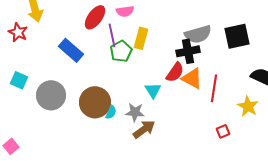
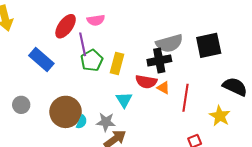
yellow rectangle: (141, 38) -> (117, 64), moved
red semicircle: (175, 72) -> (146, 82), turned 65
orange triangle: (192, 78) -> (163, 88), size x0.6
gray circle: (51, 95) -> (21, 105), size x0.6

